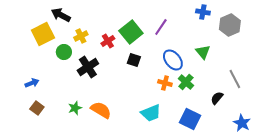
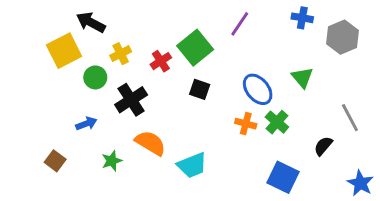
purple line: (161, 27) -> (240, 24), moved
blue arrow: (32, 83) -> (86, 124), moved
orange semicircle: (101, 110) -> (150, 143), moved
cyan trapezoid: (151, 113) -> (192, 165), moved

